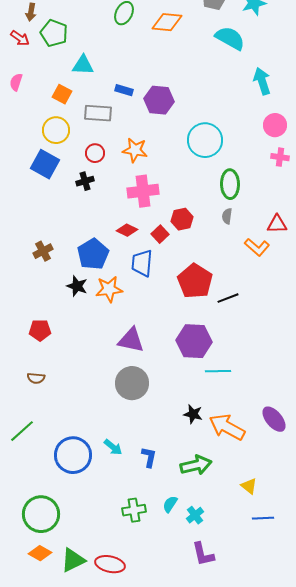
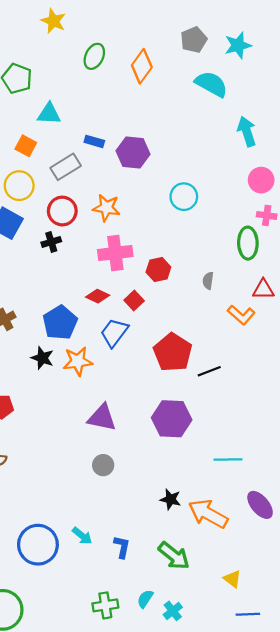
orange diamond: (167, 22) -> (142, 66), turned -60
gray rectangle: (98, 113) -> (66, 167), turned -36
cyan circle: (205, 140) -> (184, 197), size x0.7
red circle: (95, 153) -> (62, 211), size x1.4
green ellipse: (230, 184) -> (248, 243), moved
red hexagon: (182, 219) -> (158, 270), moved
blue trapezoid: (142, 263) -> (114, 333), turned 32
cyan line: (218, 371) -> (228, 460), moved
gray circle: (132, 383) -> (103, 465), size x0.6
green arrow: (196, 465) -> (174, 556), turned 52

